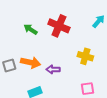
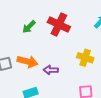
green arrow: (31, 29) -> (29, 27), turned -80

